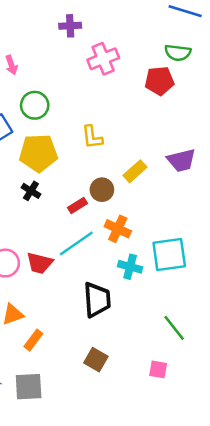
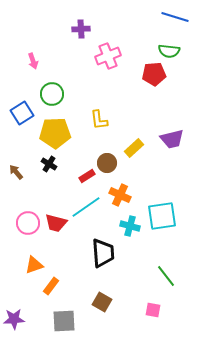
gray square: (29, 387) -> (64, 321), moved

